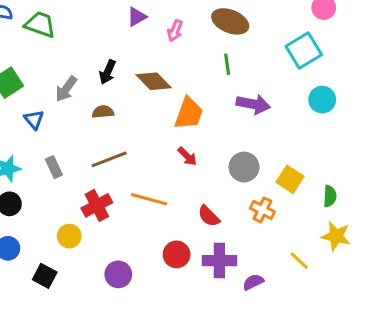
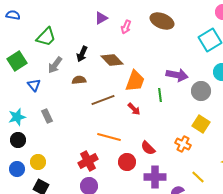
green trapezoid: (40, 24) -> (46, 37), moved, turned 115
green line: (227, 64) -> (160, 95), moved
brown line: (109, 159) -> (103, 100), moved
gray circle: (244, 167) -> (201, 91), moved
red cross: (97, 205) -> (88, 161), moved
yellow circle: (69, 236) -> (38, 162), moved
red circle: (177, 254) -> (127, 162), moved
yellow line: (299, 261) -> (198, 177), moved

